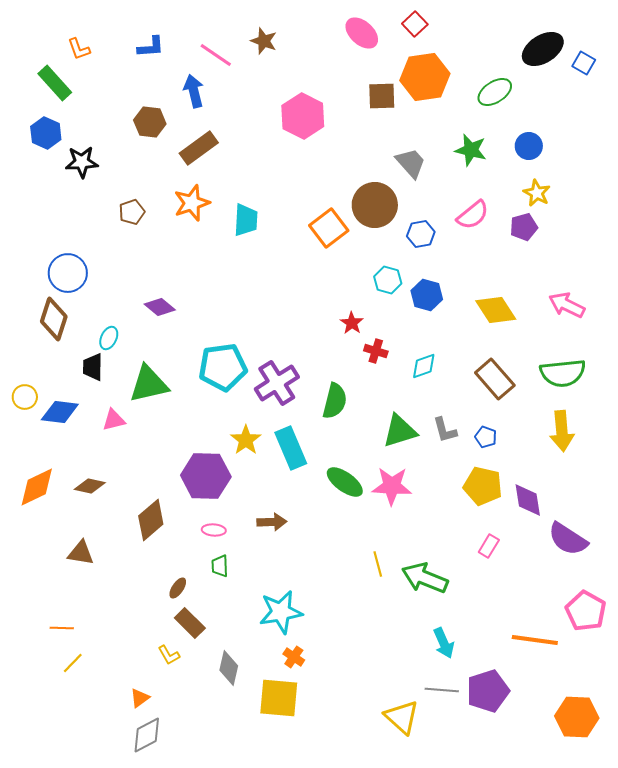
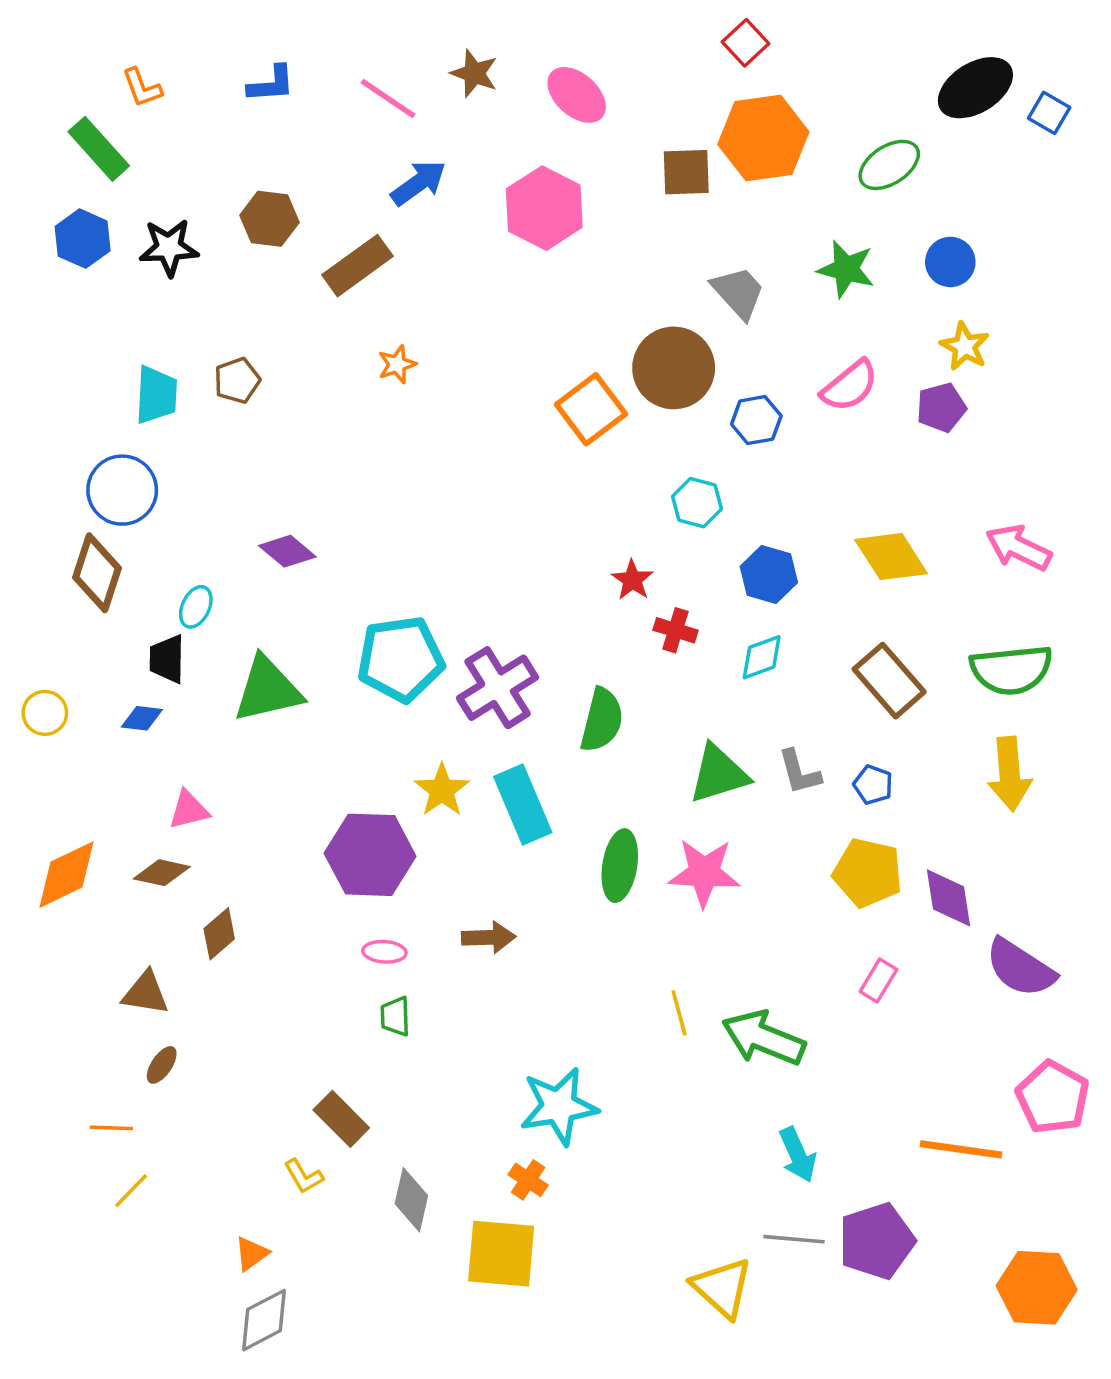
pink ellipse: (362, 33) -> (577, 95), moved
blue arrow: (194, 91) -> (419, 183), moved, turned 68
black star: (82, 162) -> (169, 248), moved
orange star: (192, 203) -> (397, 364), moved, size x0.6
cyan trapezoid: (246, 220) -> (156, 395), moved
blue hexagon: (427, 295) -> (769, 575), moved
blue diamond: (60, 412) -> (142, 718), moved, size x0.6
pink triangle: (114, 420) -> (189, 810), moved
green ellipse: (345, 482) -> (620, 866), turned 63
brown diamond: (151, 520) -> (219, 934), moved, size x0.7
brown ellipse: (178, 588) -> (162, 1065), moved
cyan star: (281, 612) -> (559, 1106), moved

